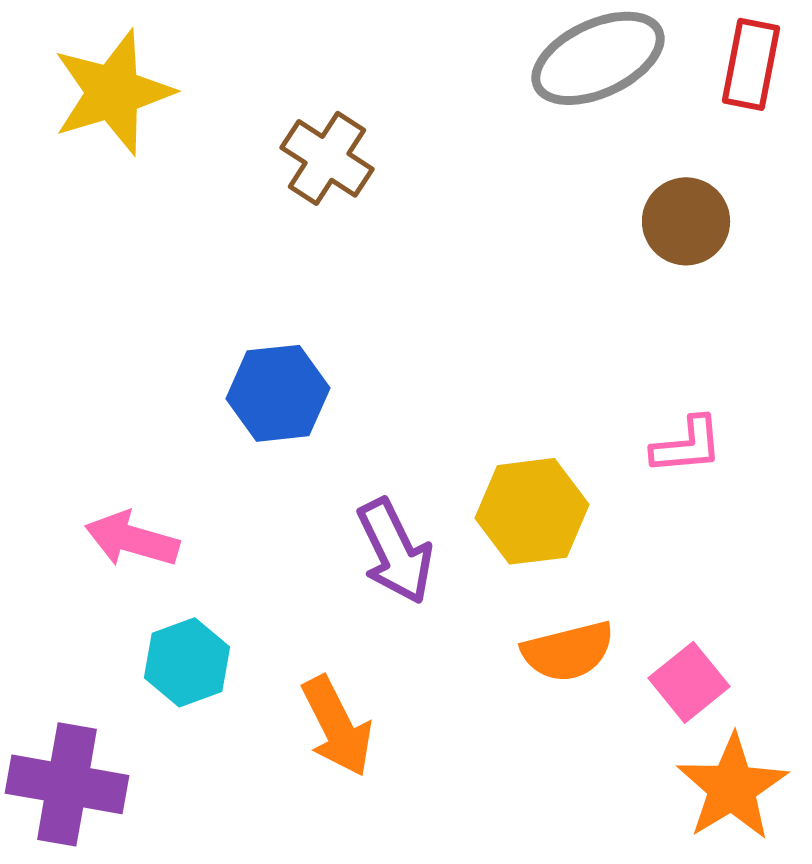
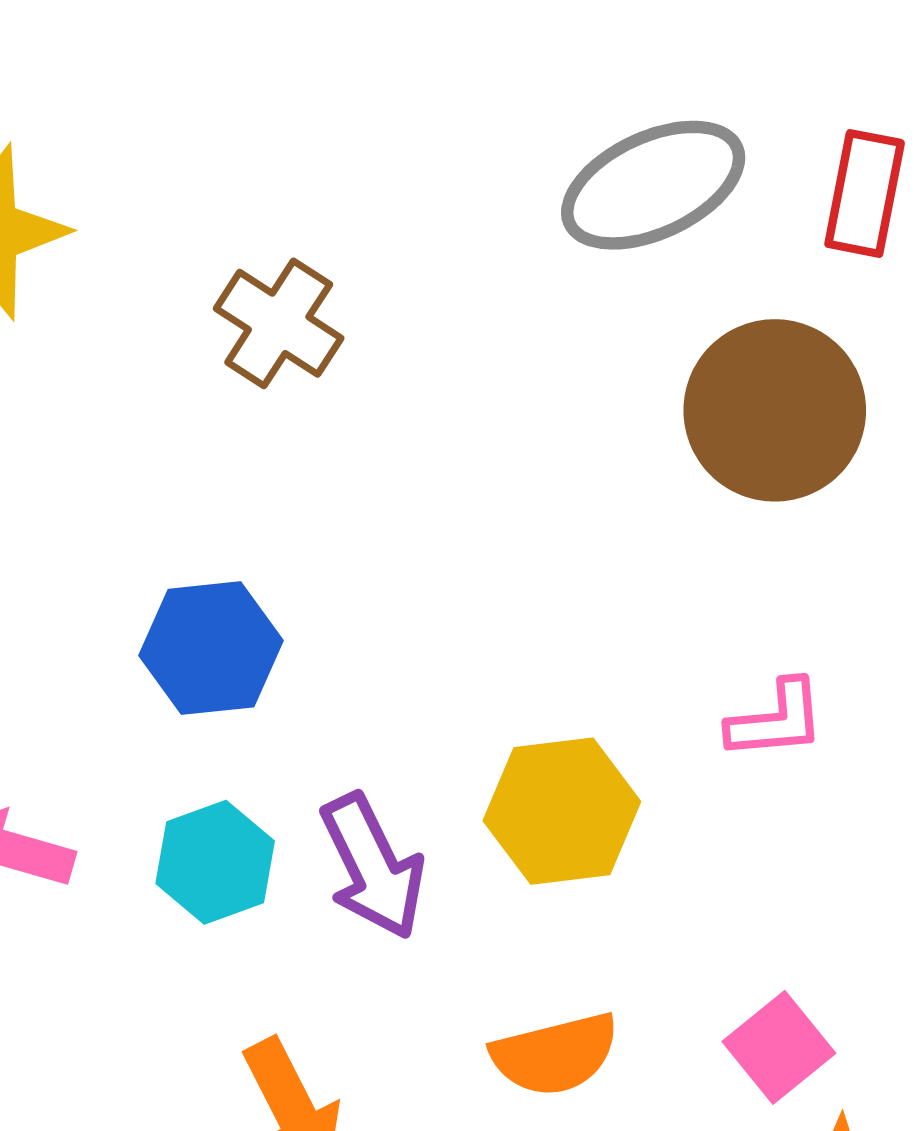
brown circle: (686, 221) -> (775, 410), size x1.5
orange semicircle: (568, 651) -> (555, 1054), moved
cyan hexagon: (187, 662) -> (215, 862), moved

